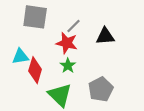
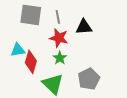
gray line: (73, 26) -> (58, 17), moved, turned -56
black triangle: (105, 36) -> (84, 27), moved

